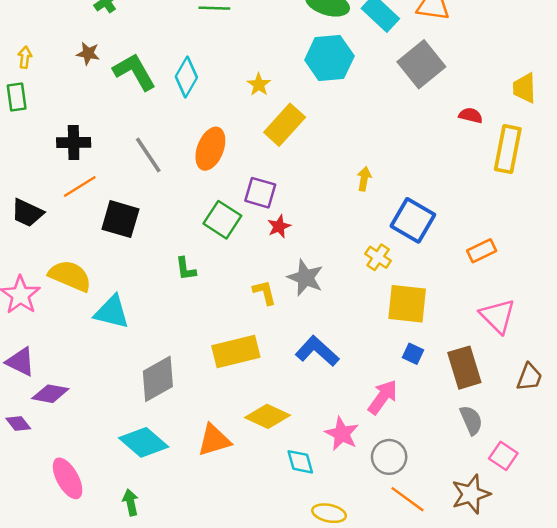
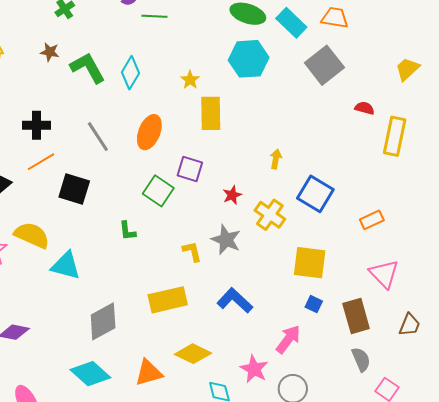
yellow trapezoid: (524, 88) -> (407, 69), moved, turned 48
yellow rectangle: (285, 125) -> (211, 113), turned -44
red star: (279, 226) -> (232, 195), moved
yellow cross: (378, 257) -> (270, 215), moved, size x1.4

